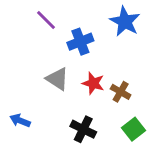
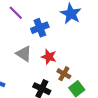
brown cross: (121, 92) -> (64, 74), moved

